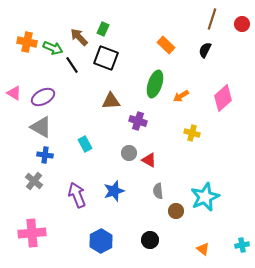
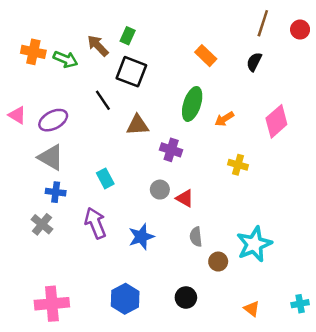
black line: (72, 65) -> (103, 100), moved
purple arrow: (77, 195) -> (95, 223), moved
pink cross: (32, 233) -> (52, 304), moved

